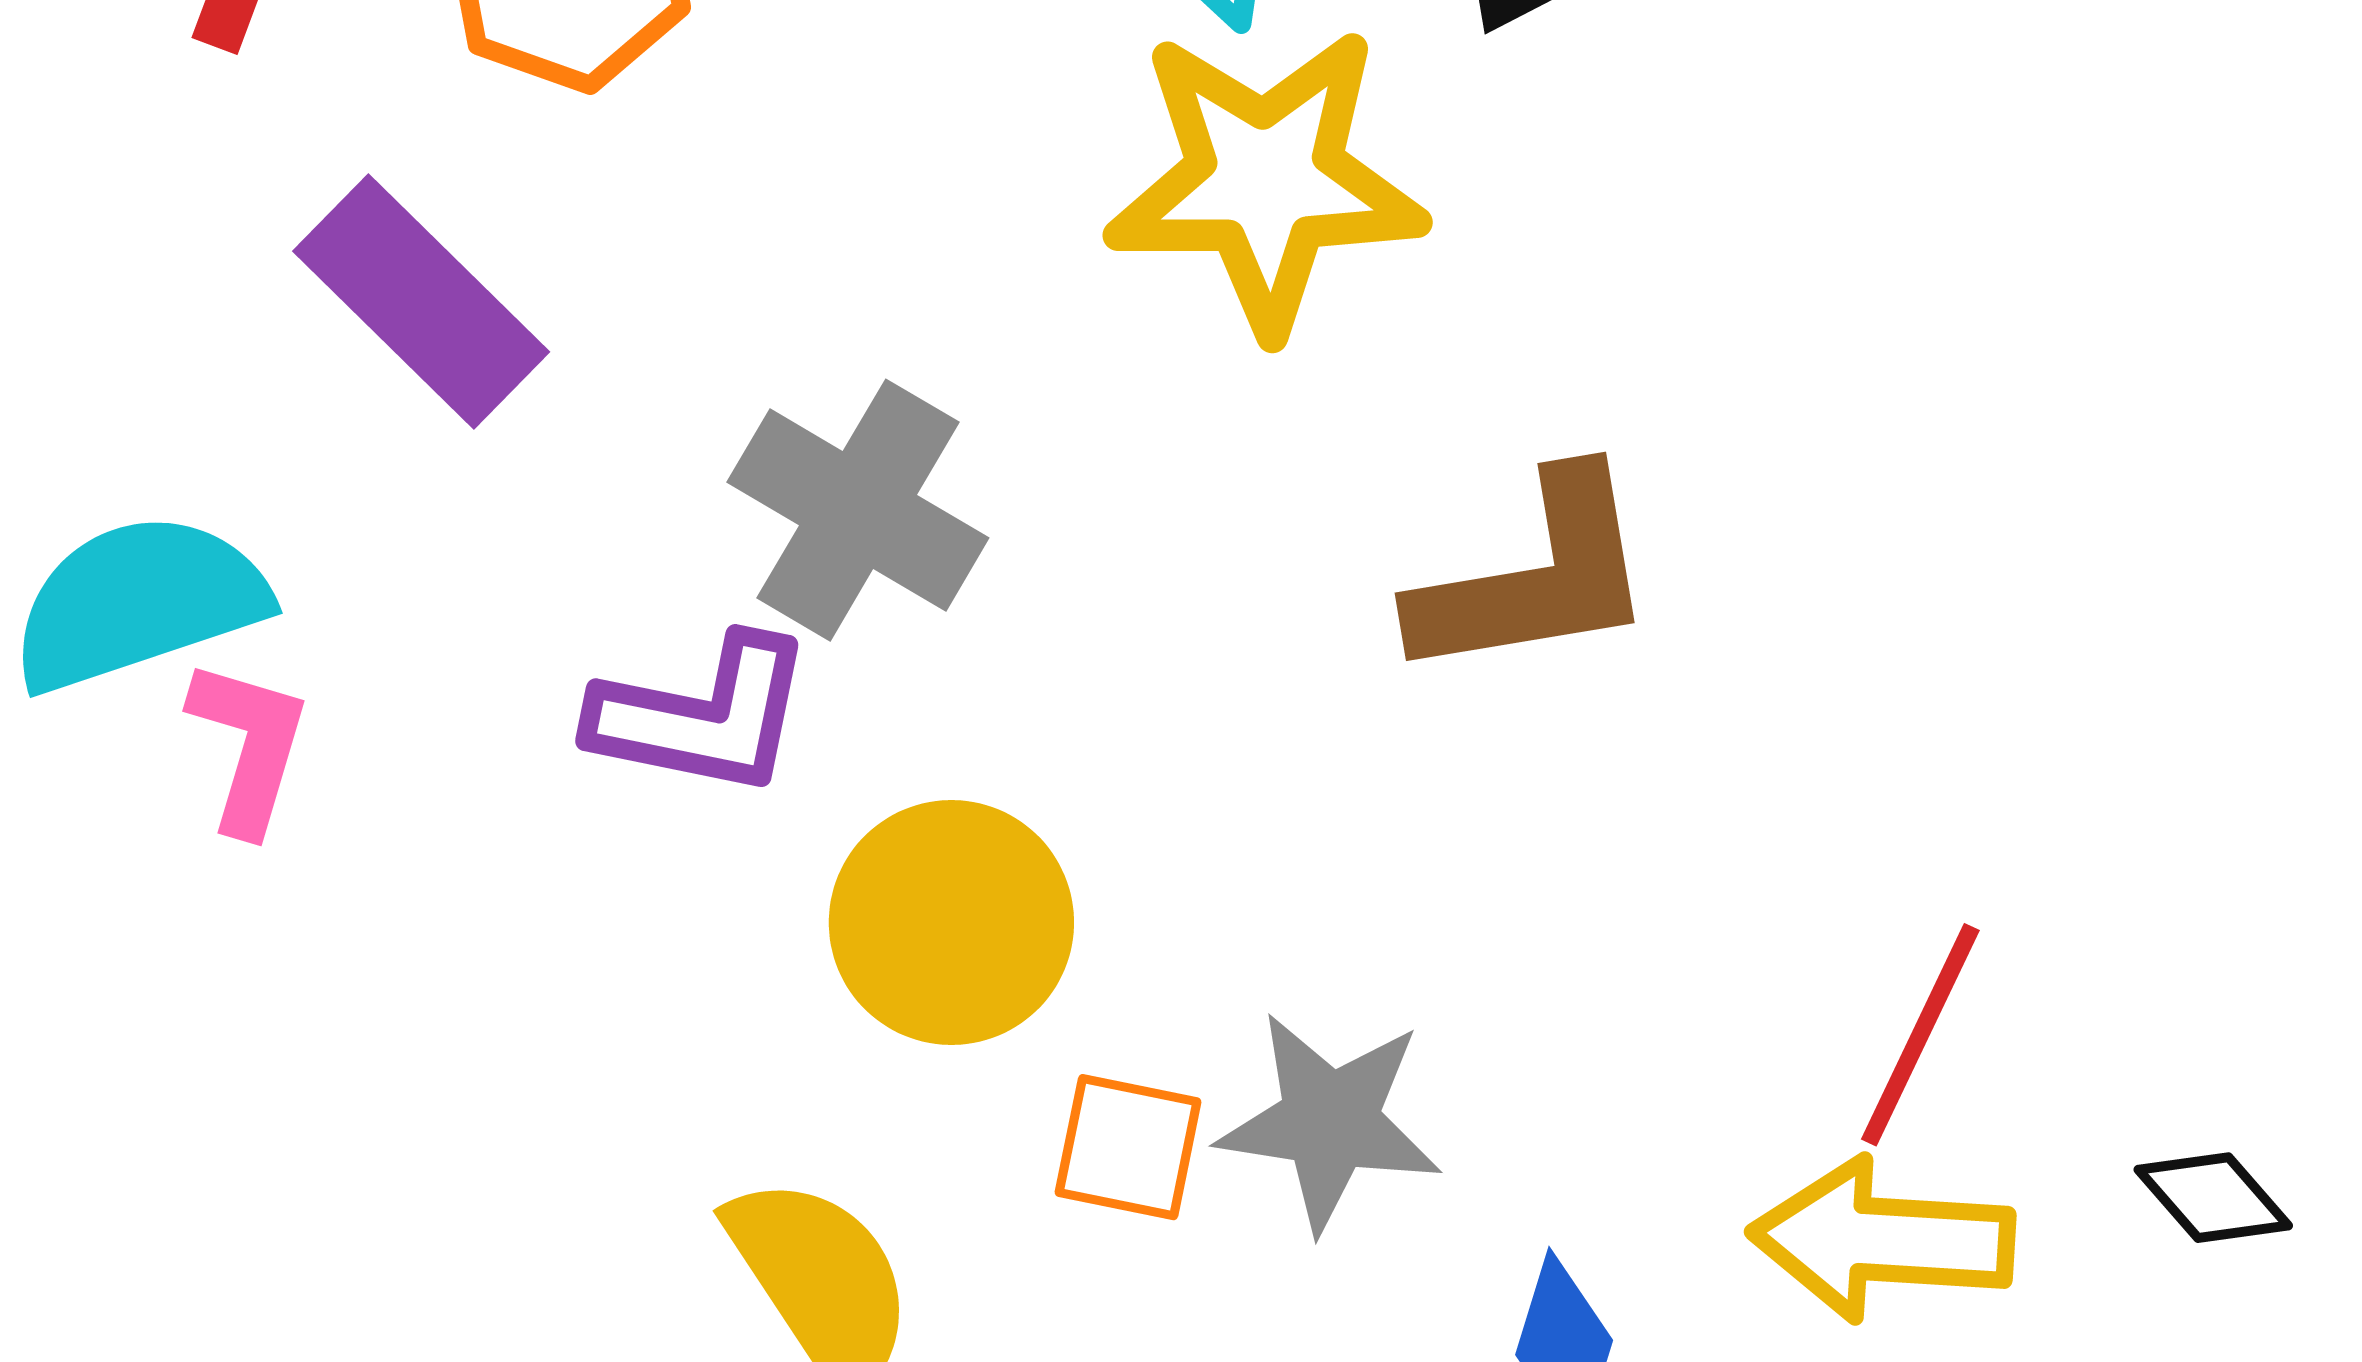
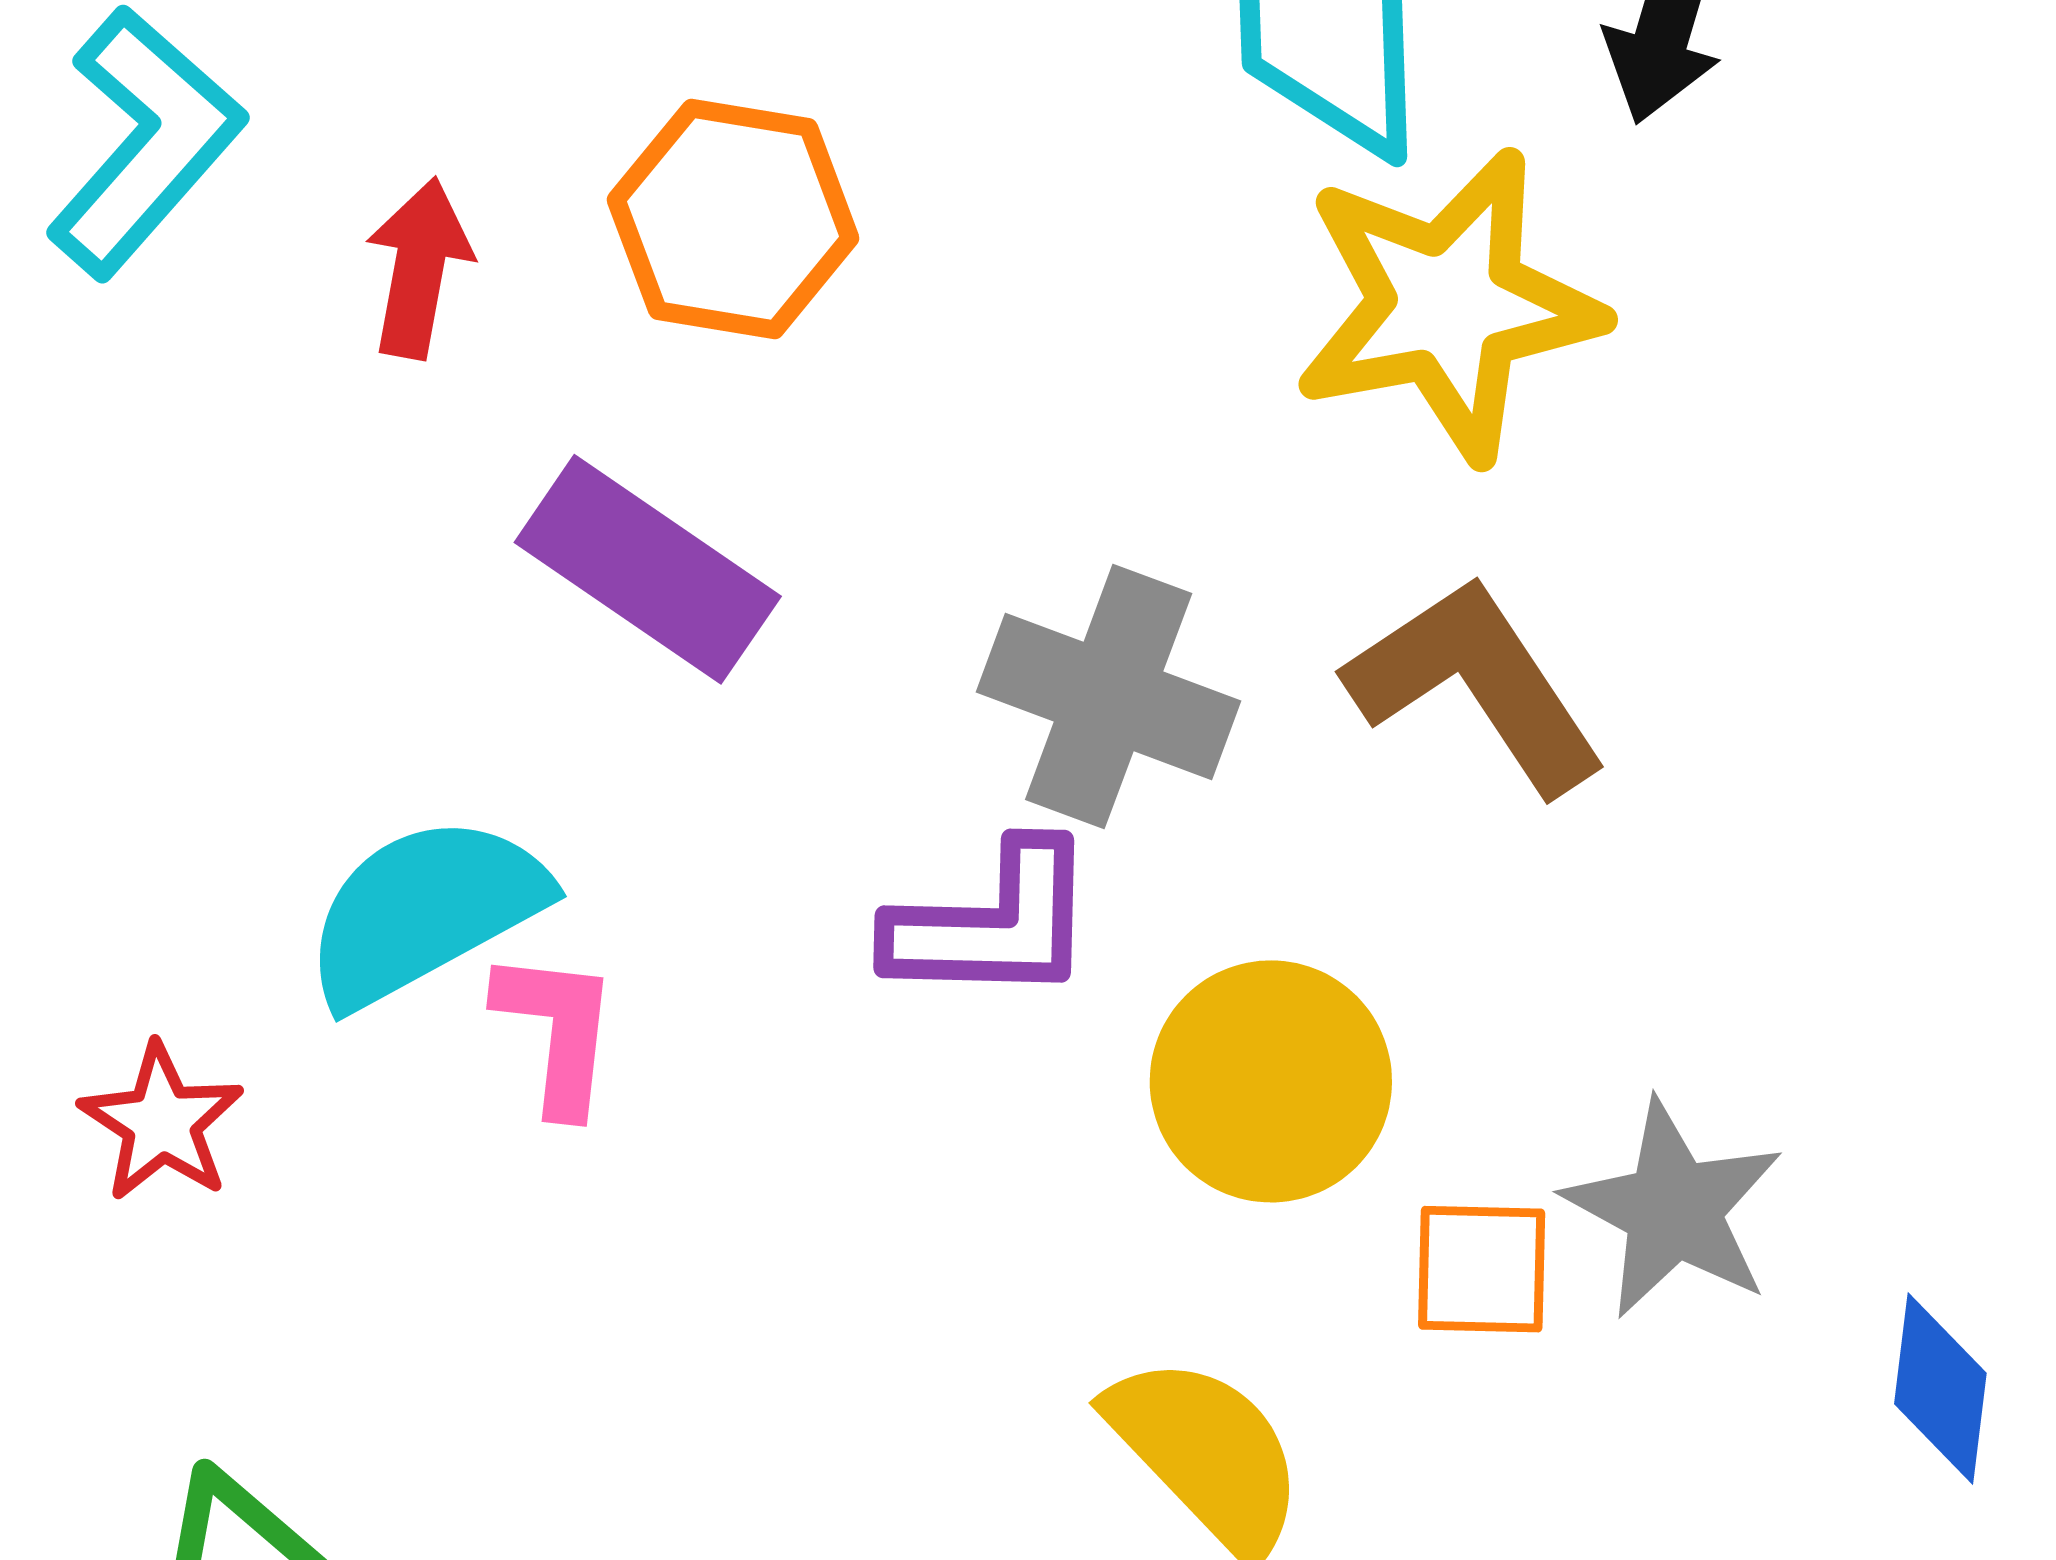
brown L-shape: (1535, 577) -> (1476, 685), moved, turned -104
gray star: (1330, 1121) -> (1673, 1209), turned 30

